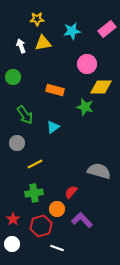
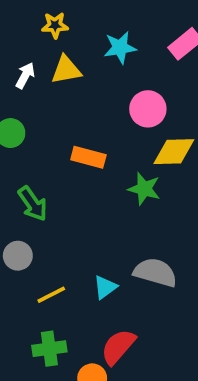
white arrow: (21, 46) -> (25, 75), turned 48
cyan triangle: (53, 127) -> (105, 287), moved
gray semicircle: (99, 171) -> (155, 272), moved
red semicircle: (71, 192) -> (118, 347), size x1.5

